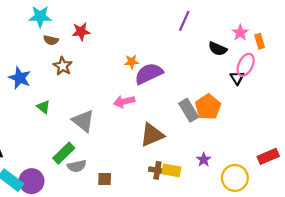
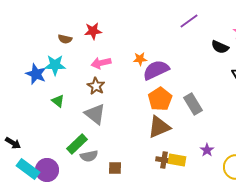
cyan star: (40, 17) -> (55, 65), moved
purple line: (184, 21) -> (189, 21), turned 30
brown star: (63, 66) -> (96, 86), moved
pink arrow: (124, 102) -> (101, 63), moved
orange pentagon: (208, 107) -> (160, 99), moved

